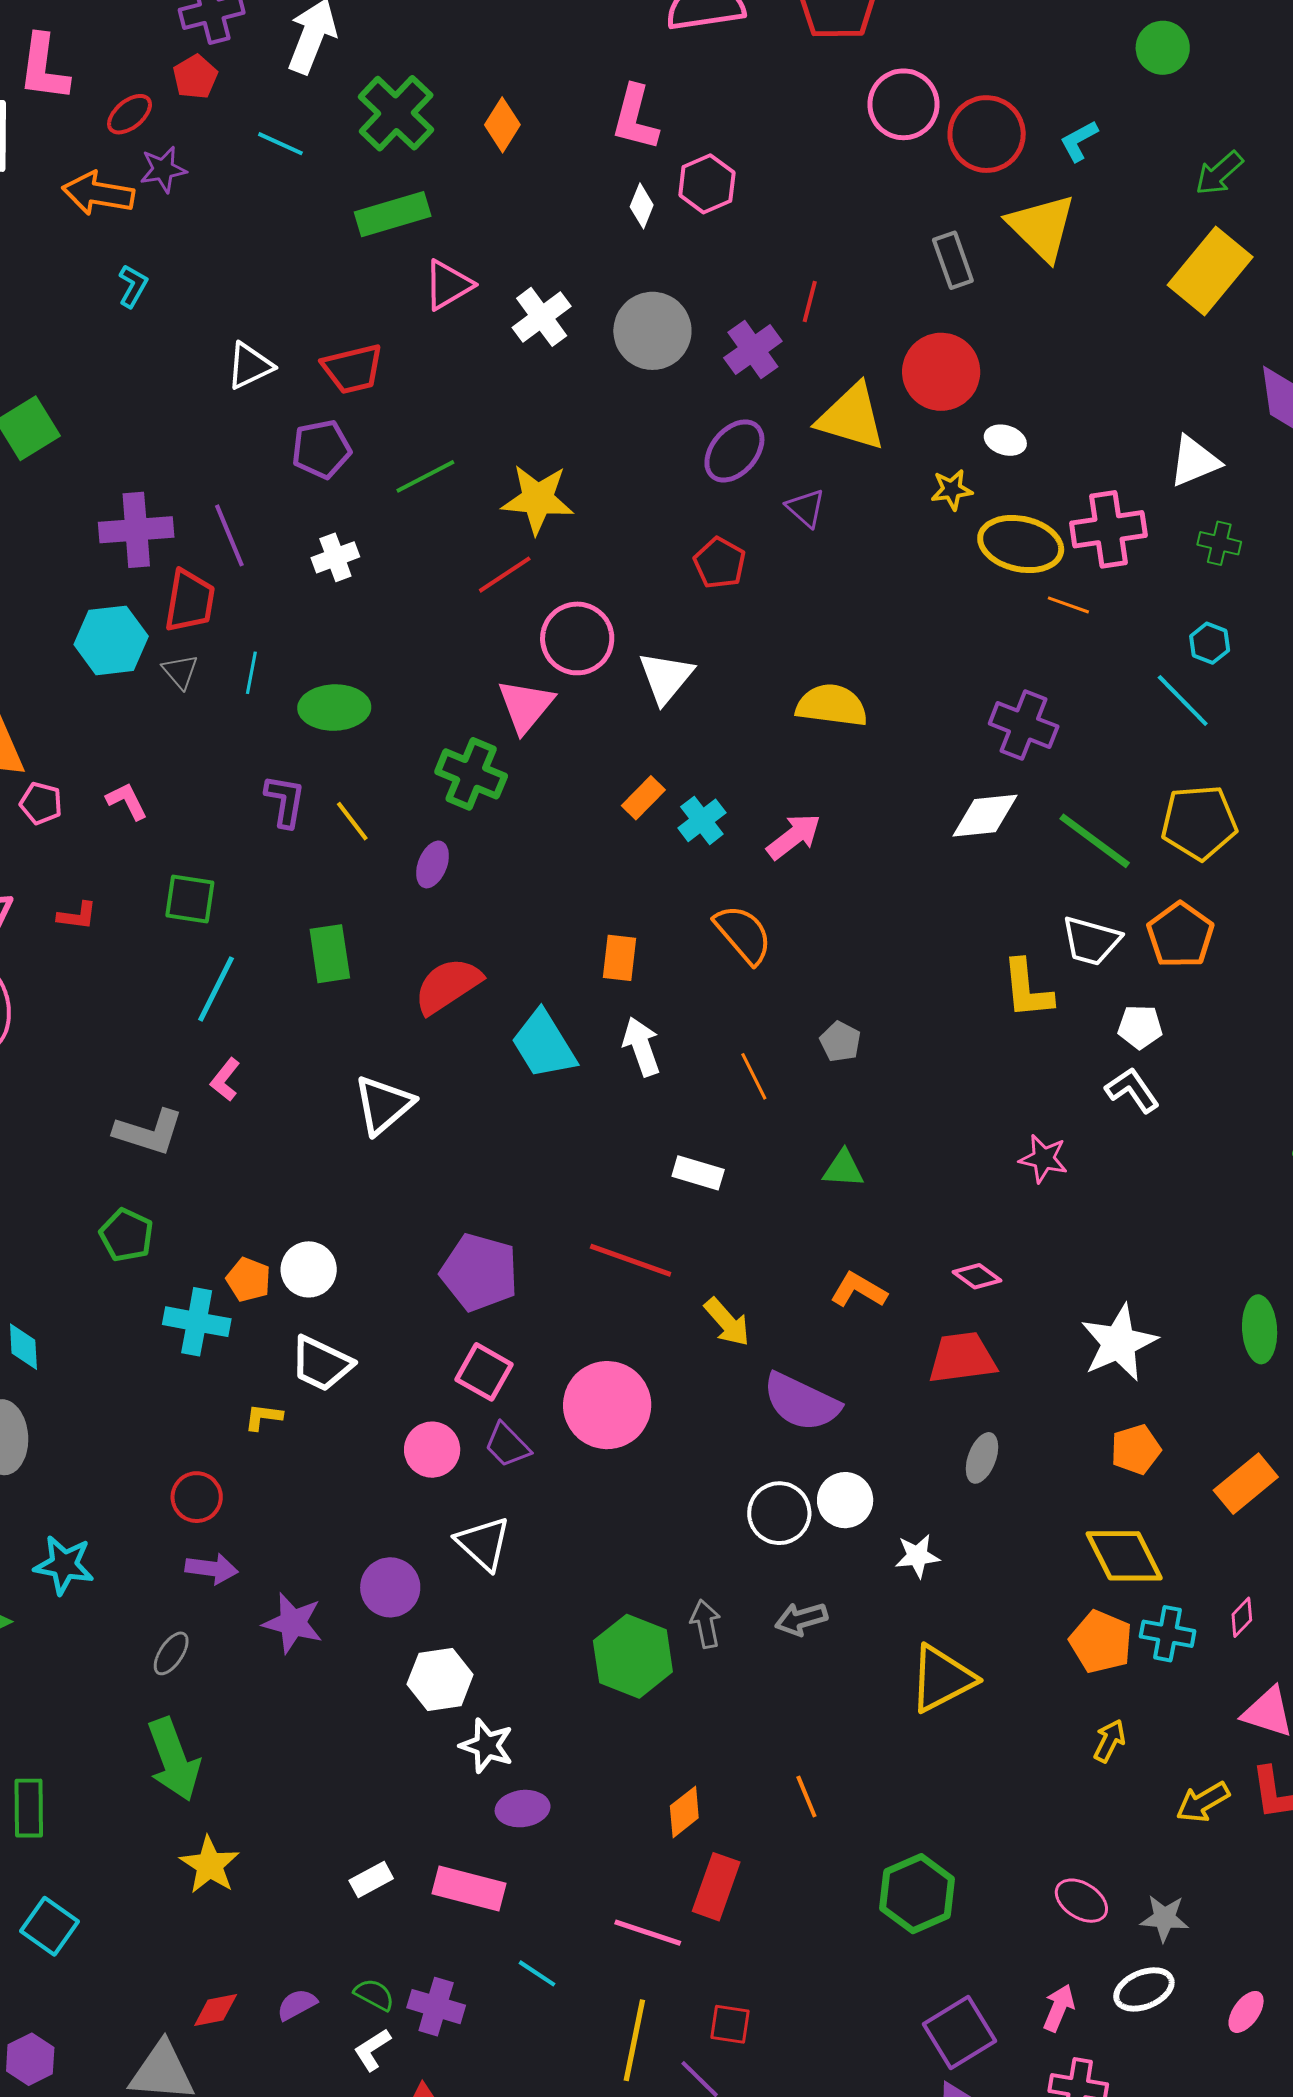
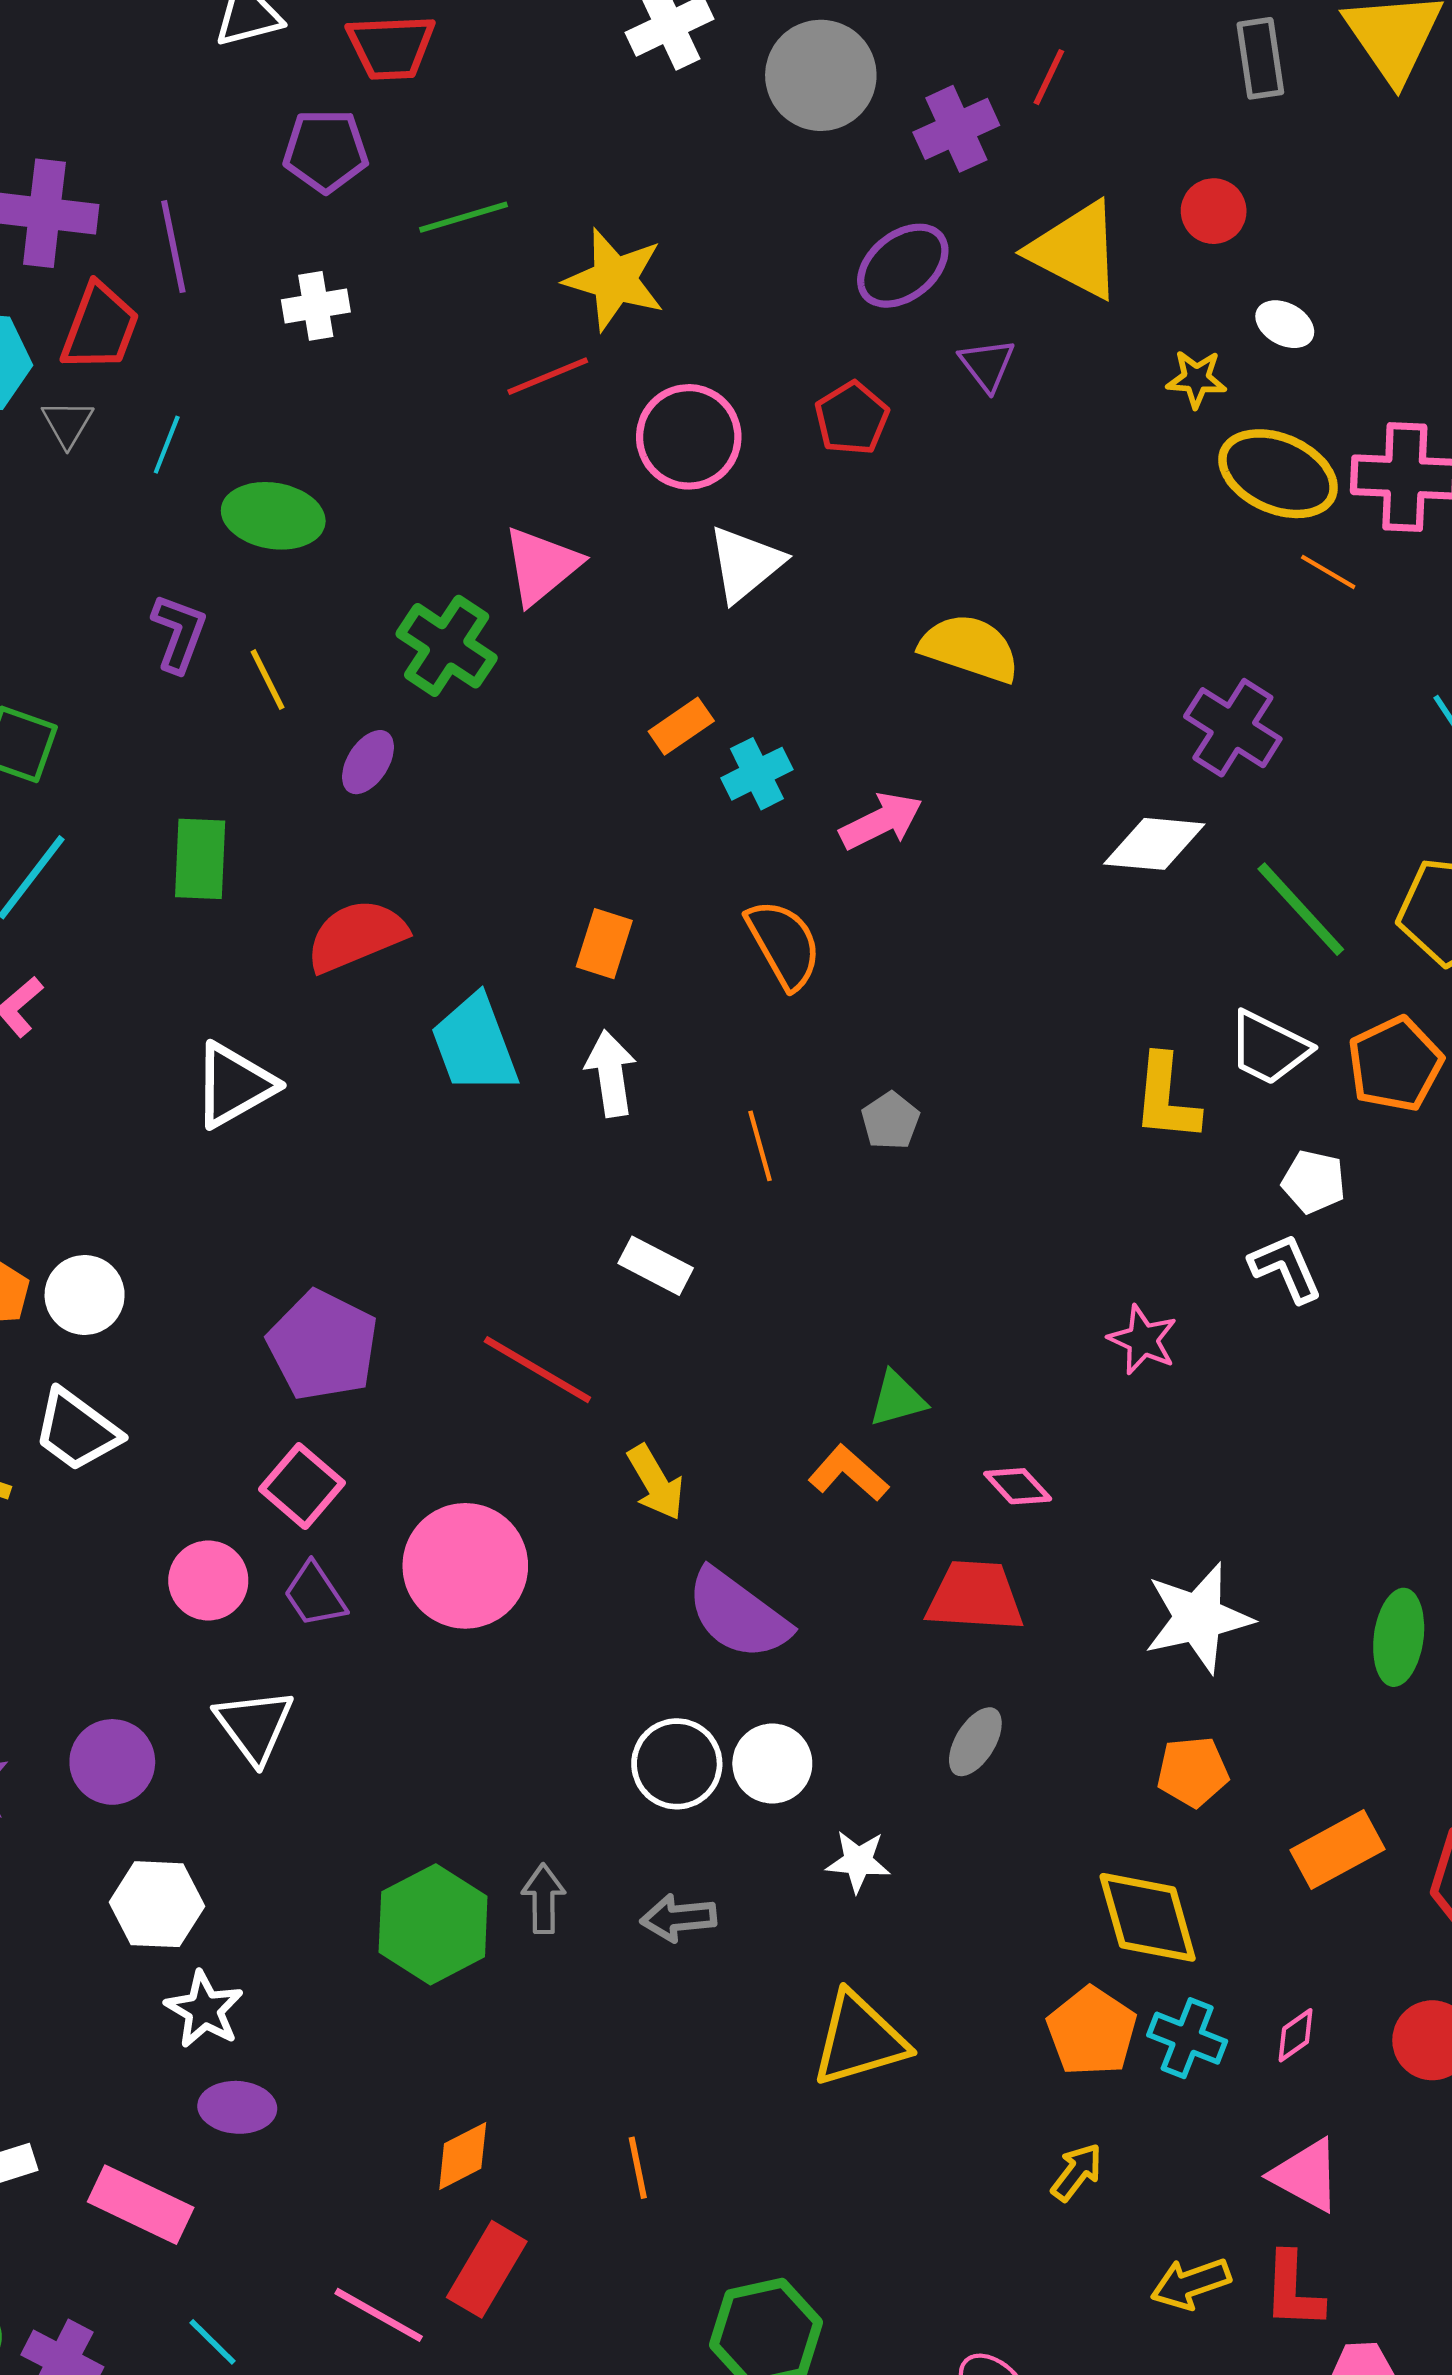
red circle: (941, 372) -> (1214, 211), size x0.6
pink circle: (577, 638) -> (689, 437), moved
green triangle: (843, 1169) -> (897, 1399), moved, turned -30

